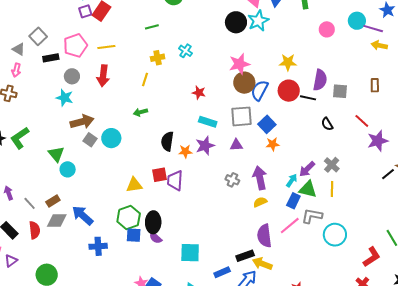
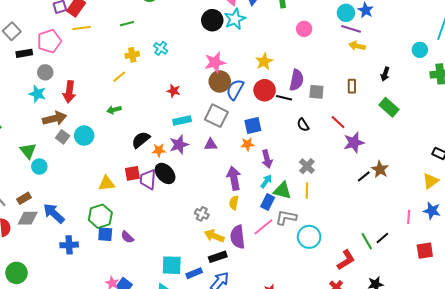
cyan circle: (357, 21) -> (346, 13), moved
yellow line: (106, 47) -> (82, 28), moved
yellow star: (288, 62) -> (264, 62), turned -30
red arrow: (103, 76) -> (69, 92), moved
yellow line: (145, 79) -> (119, 77), turned 32
gray square: (242, 116) -> (216, 116), turned 30
cyan rectangle: (208, 122) -> (182, 121), turned -30
blue square: (267, 124) -> (253, 125), moved, turned 30
black semicircle: (167, 141) -> (141, 140), turned 42
purple arrow: (307, 169) -> (267, 159), moved, turned -60
gray cross: (232, 180) -> (202, 214), moved
yellow semicircle: (260, 202) -> (234, 203), turned -56
black ellipse: (153, 222) -> (165, 173), moved, turned -45
cyan square: (190, 253) -> (172, 265), moved
yellow arrow: (262, 264) -> (214, 236), moved

